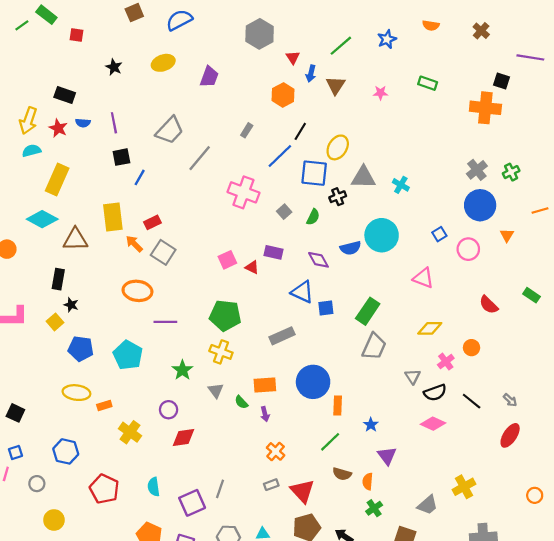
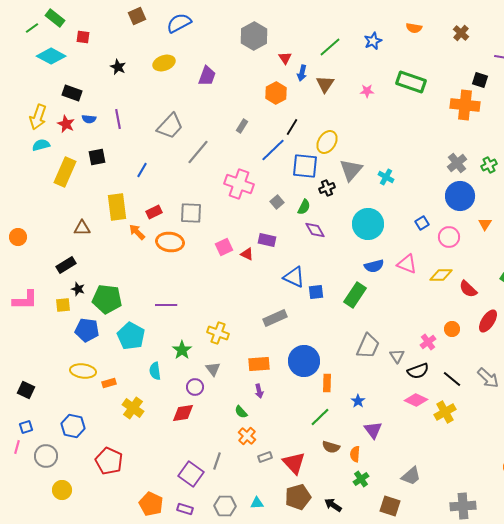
green rectangle: (428, 83) -> (411, 82), size x1.6
black square: (121, 157) -> (97, 157), moved
gray triangle: (363, 177) -> (351, 170), turned -50
cyan diamond: (42, 219) -> (51, 56), moved
brown triangle: (75, 239) -> (82, 228), size x0.7
blue semicircle: (351, 248) -> (374, 266), moved
gray square: (163, 252) -> (191, 213), moved, turned -30
purple diamond: (318, 260) -> (315, 230), moved
black rectangle: (58, 279) -> (66, 265), turned 48
orange ellipse: (137, 291) -> (170, 242), moved
green pentagon: (225, 315) -> (107, 299), moved
yellow square: (55, 322) -> (63, 305), turned 35
yellow diamond: (430, 328) -> (441, 275), moved
gray trapezoid: (374, 347) -> (368, 346), moved
gray arrow: (510, 400) -> (488, 378), size x1.6
green semicircle: (241, 402) -> (241, 412), moved
purple circle: (169, 410) -> (195, 387), moved
red ellipse: (510, 435) -> (488, 321), moved
orange cross: (276, 451) -> (247, 436), moved
gray circle: (37, 484) -> (46, 456), size x1.5
cyan semicircle: (154, 487) -> (155, 371), moved
yellow cross: (464, 487) -> (445, 412), moved
purple square: (192, 503) -> (191, 474), turned -30

